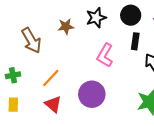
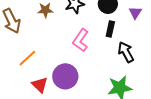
red triangle: (53, 104) -> (40, 85), moved

